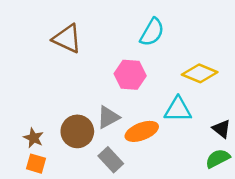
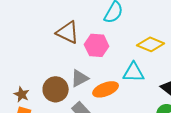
brown triangle: (67, 39) -> (68, 32), moved

